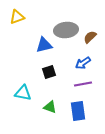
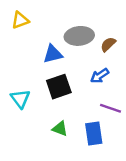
black square: (49, 72) -> (59, 87), size x1.5
purple line: (83, 84) -> (111, 108), moved, turned 30
cyan triangle: (23, 93) -> (20, 99), moved, turned 42

